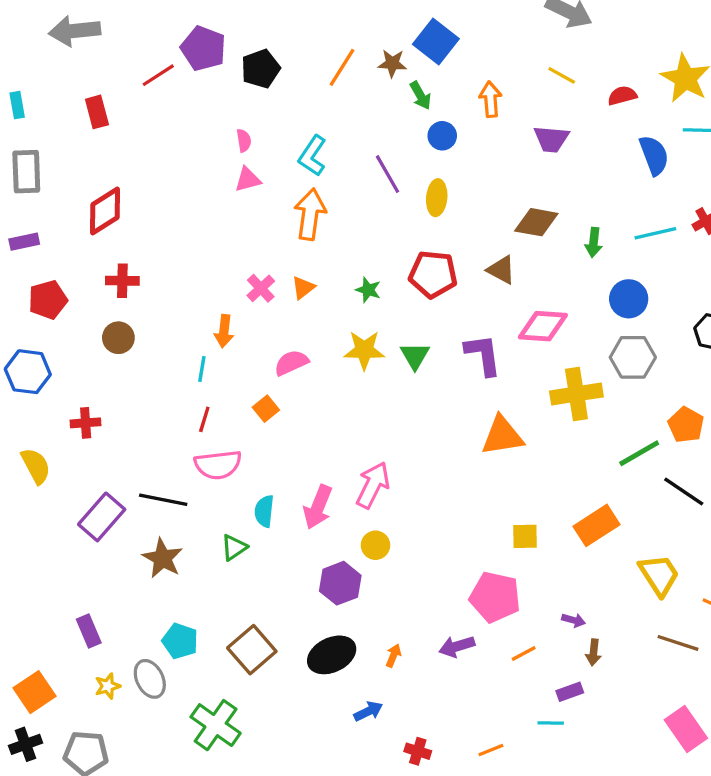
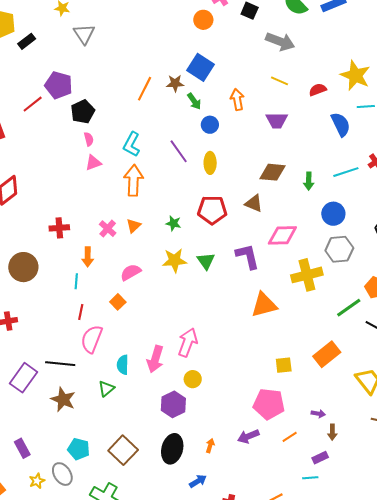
black pentagon: (261, 69) -> (83, 112), moved
red cross: (122, 281) -> (59, 228), moved
brown circle: (118, 338) -> (23, 267), size x1.5
pink semicircle: (218, 465) -> (92, 339), turned 124
black ellipse: (332, 655) -> (172, 449), turned -44

